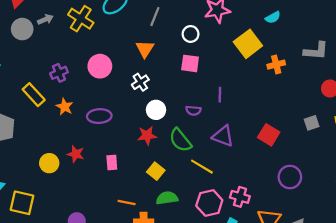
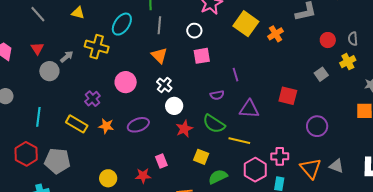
white circle: (156, 110) -> (174, 106), moved
red star: (76, 154) -> (143, 176), moved

